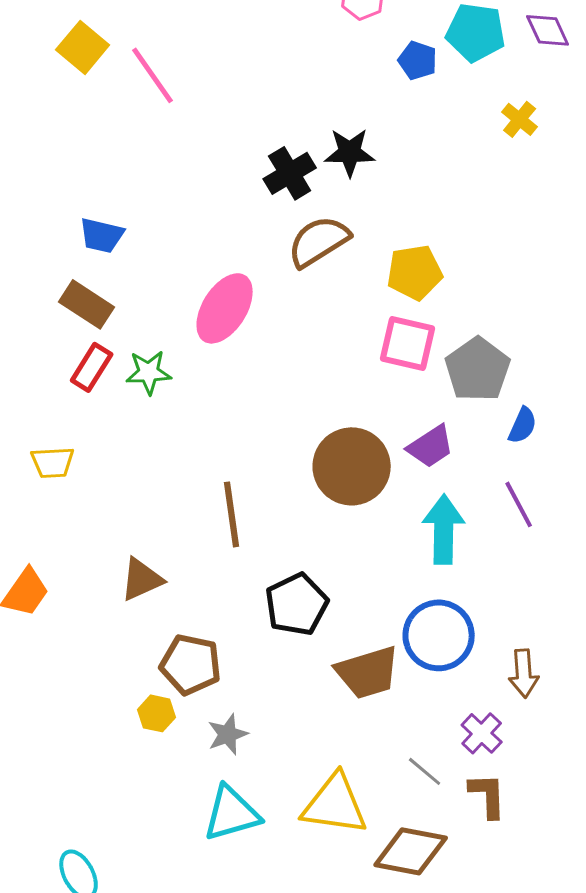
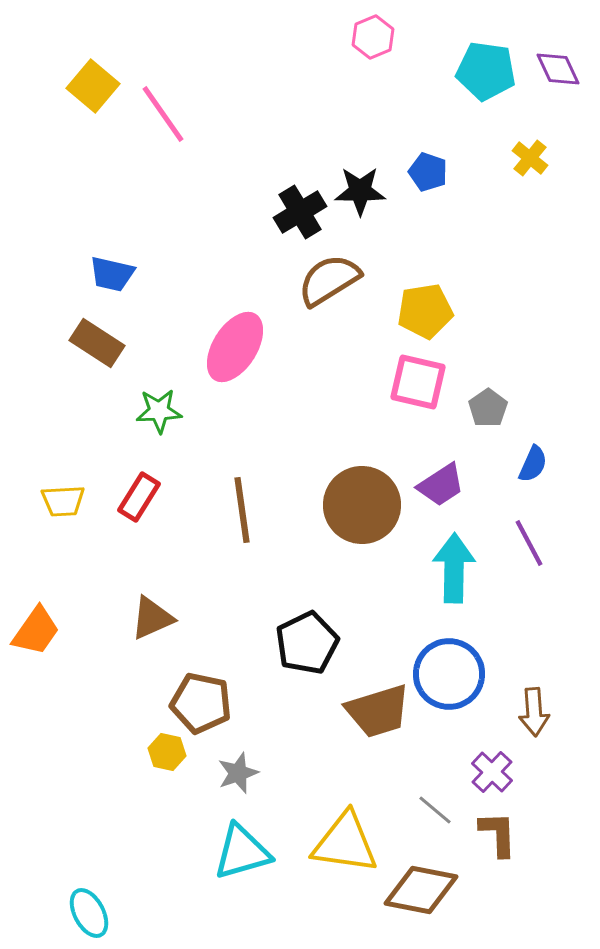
blue pentagon: (418, 60) -> (428, 172), moved
red rectangle: (92, 367) -> (139, 497), moved
gray pentagon: (478, 369) -> (488, 408), size x0.6
brown line: (232, 514) -> (242, 510), moved

